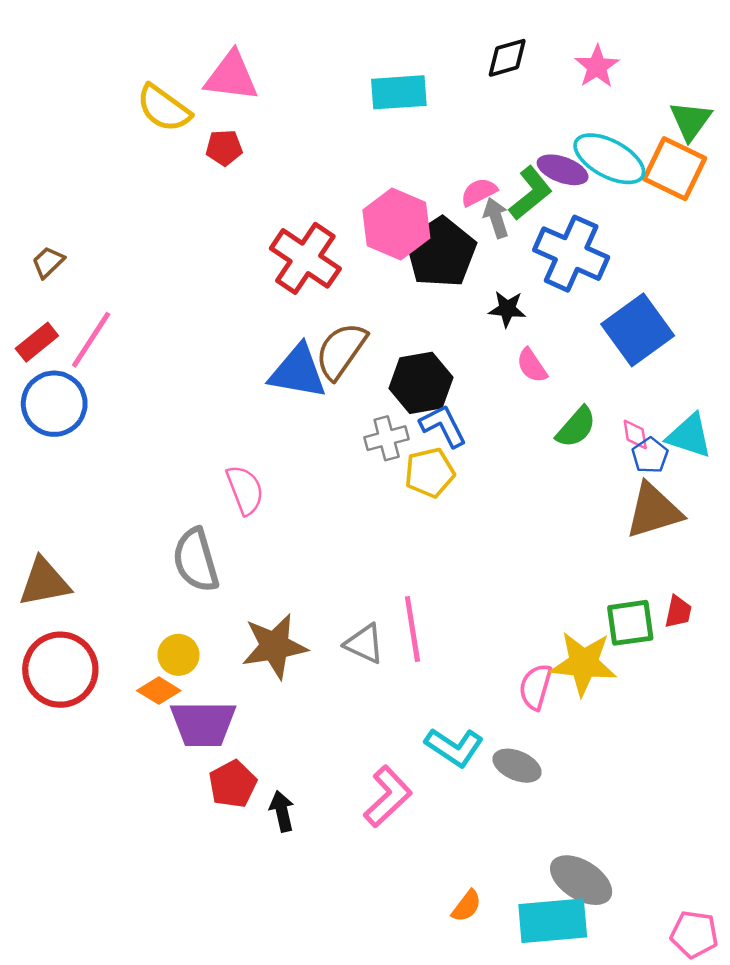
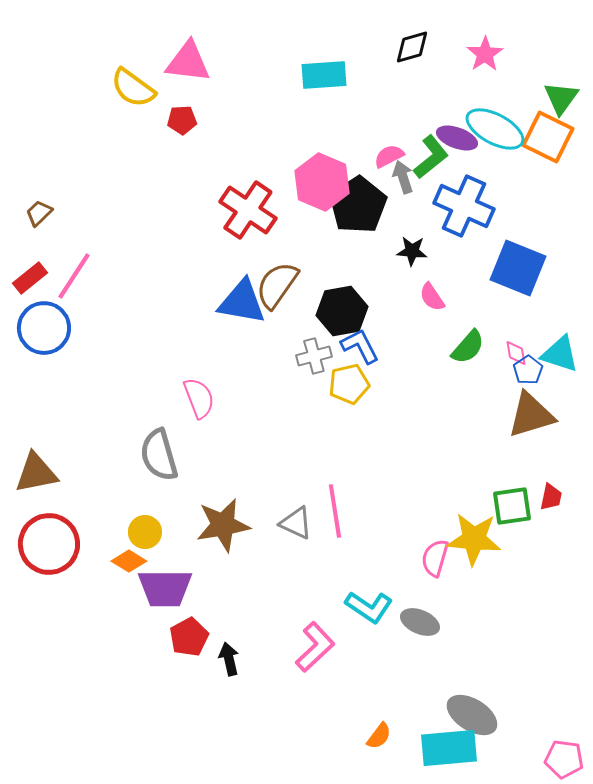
blue square: (638, 330) -> (518, 268), turned -32

